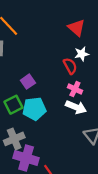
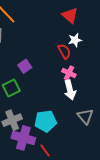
white arrow: (76, 107) -> (70, 90), turned 54
cyan pentagon: (34, 109) -> (46, 121), moved

